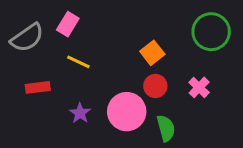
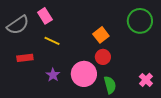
pink rectangle: (68, 24) -> (45, 16), turned -63
pink cross: (199, 87) -> (146, 80), moved

